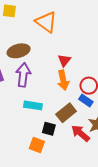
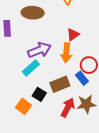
purple arrow: (23, 75) -> (39, 50), moved, turned 45
cyan rectangle: (33, 105) -> (31, 68), turned -66
red arrow: (81, 133) -> (68, 108), turned 60

